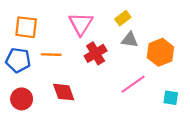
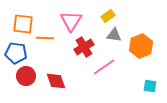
orange line: (51, 55) -> (45, 38), moved
pink line: (133, 84) -> (104, 67), moved
red circle: (22, 99) -> (26, 76), moved

